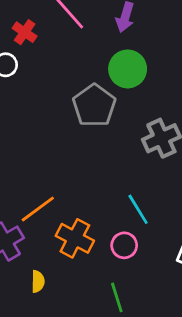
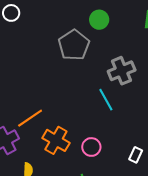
green circle: (128, 69) -> (99, 20), size x0.7
cyan line: (138, 209) -> (106, 100), moved

